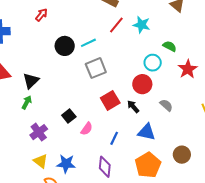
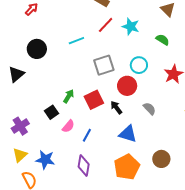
black circle: (65, 46) -> (37, 49), moved
green semicircle: (170, 46) -> (163, 40), moved
gray square: (96, 68) -> (104, 65), moved
green arrow: (27, 102) -> (69, 96), moved
blue line: (114, 138) -> (87, 135), moved
yellow triangle: (40, 161) -> (20, 155), turned 35

